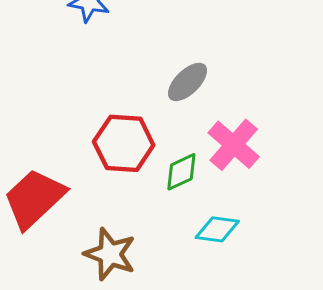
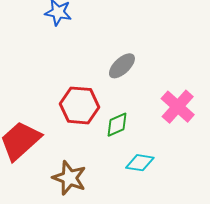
pink cross: (234, 145) -> (178, 107), moved

